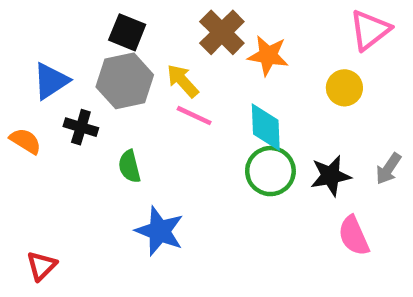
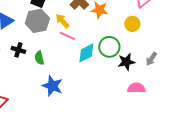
black cross: (81, 127) -> (18, 50), moved
cyan diamond: (266, 127) -> (86, 53), moved, turned 65
green circle: (270, 171) -> (109, 47), moved
pink semicircle: (354, 236) -> (136, 88), turned 114

